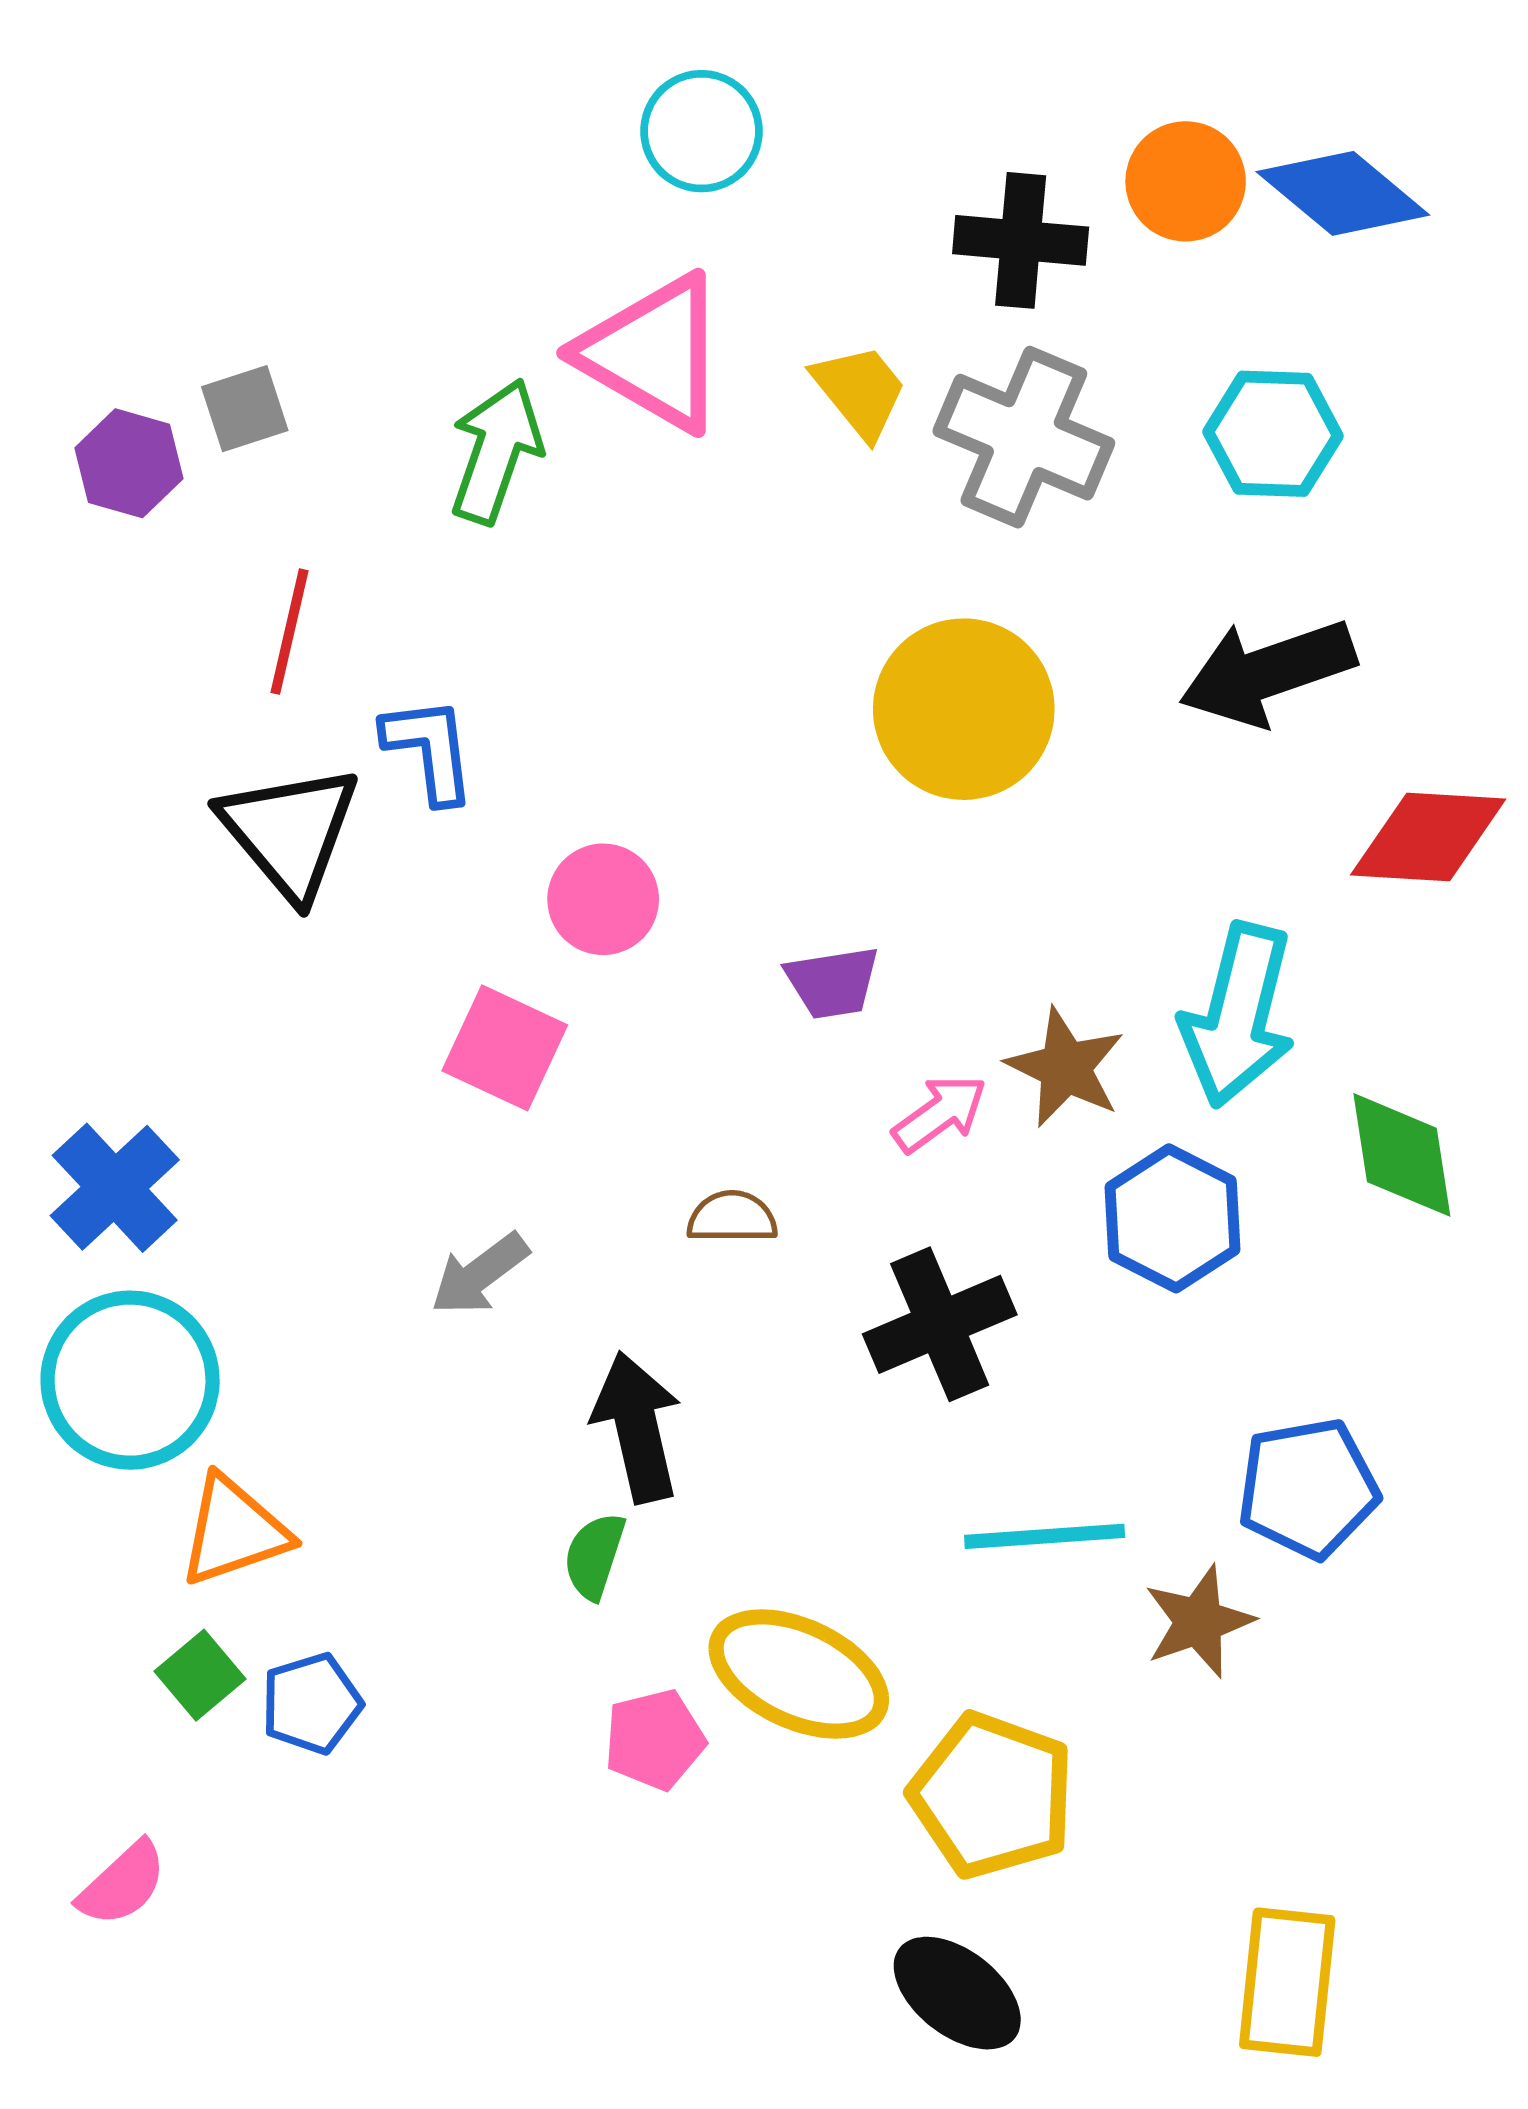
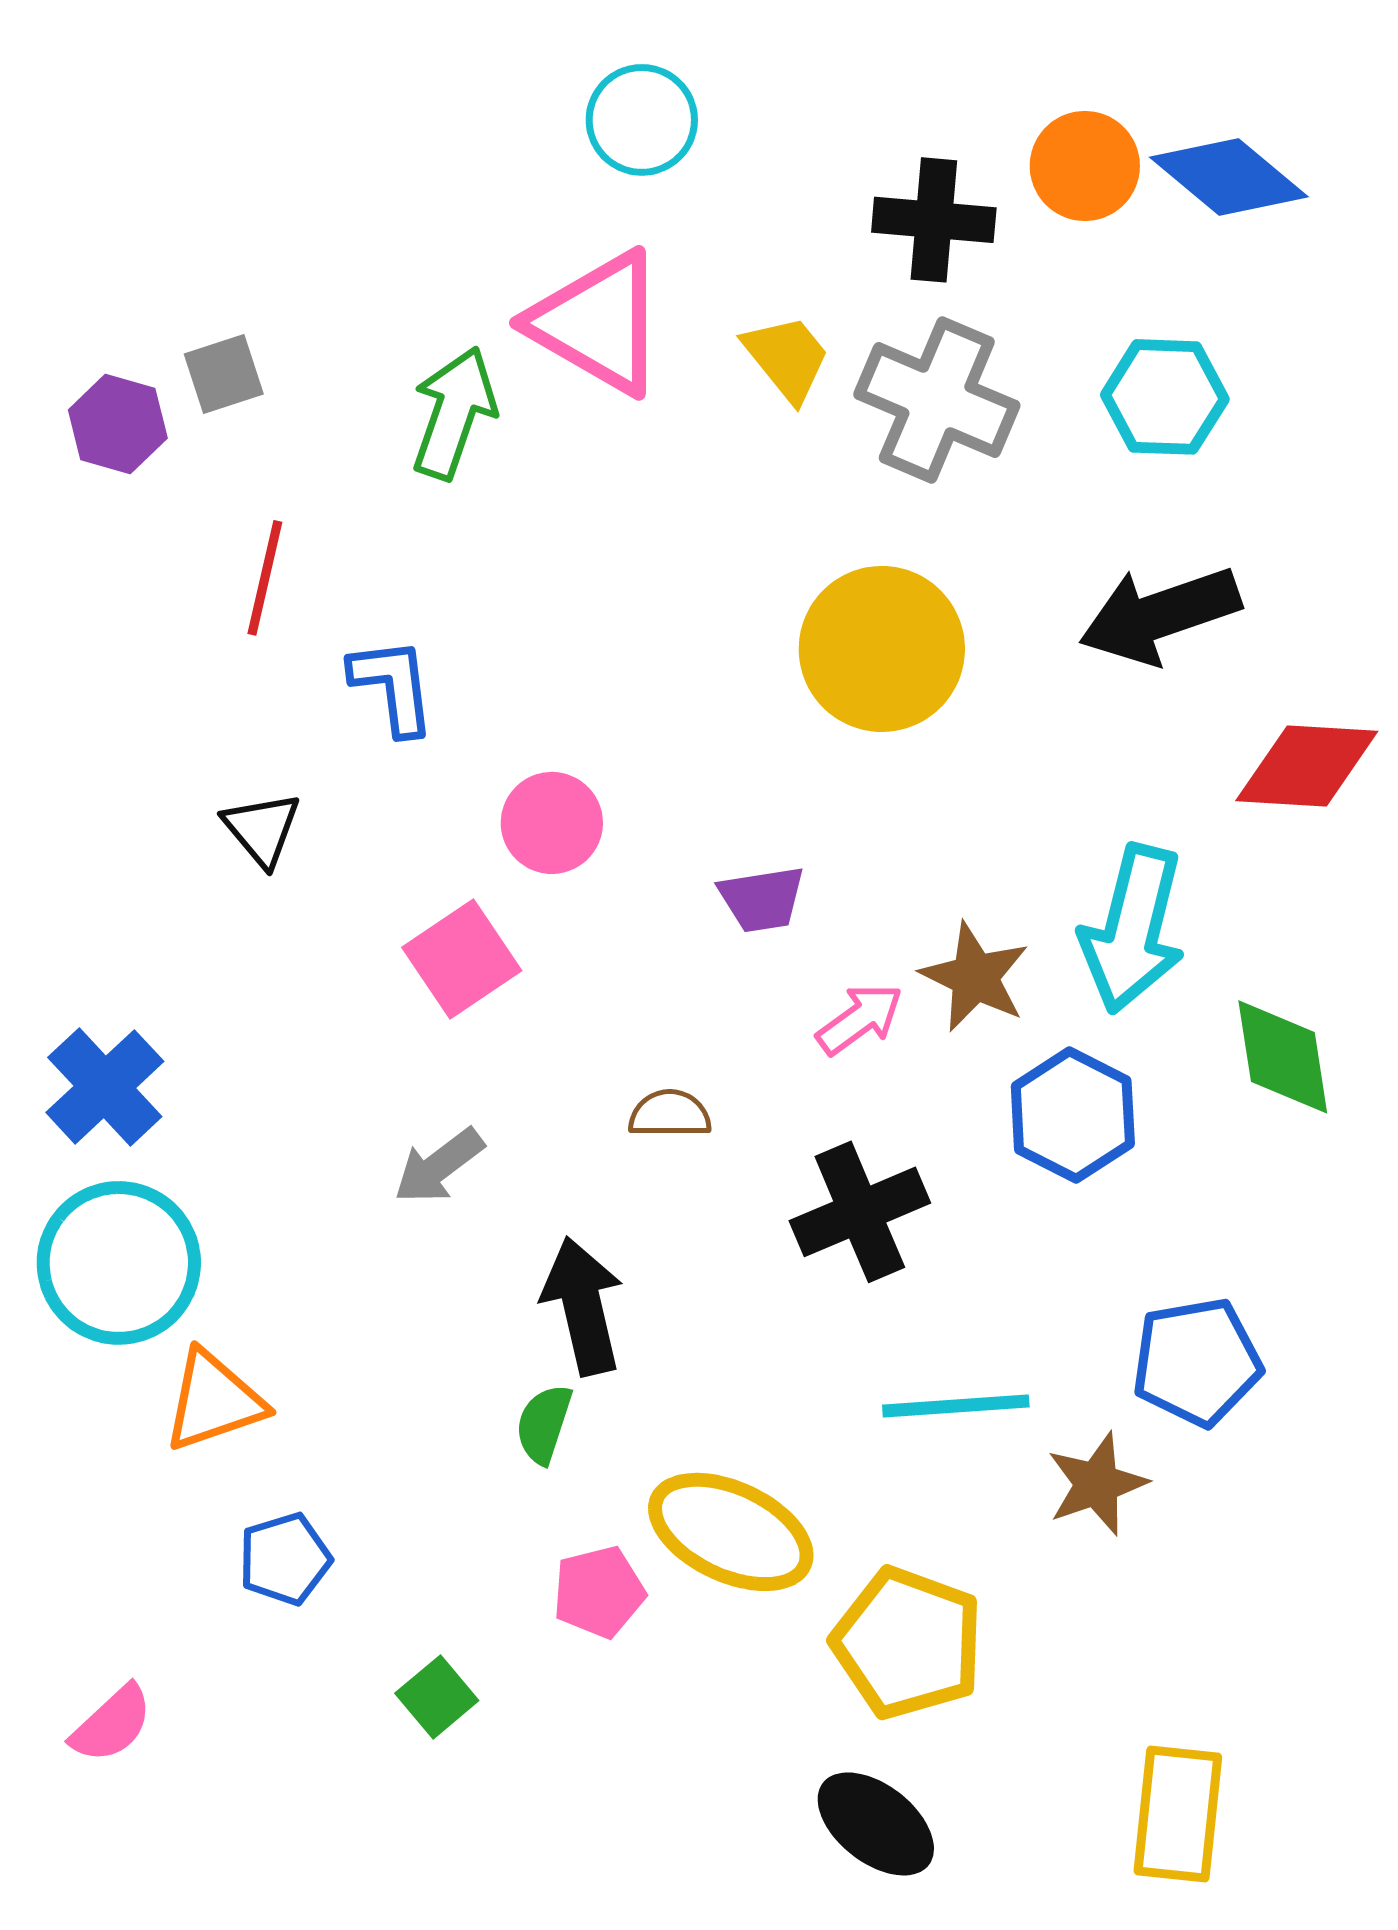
black triangle: (290, 832) -> (262, 829), moved, size x0.6
pink square: (505, 1048) -> (462, 959), turned 31
green square: (200, 1675) -> (437, 1697), moved

